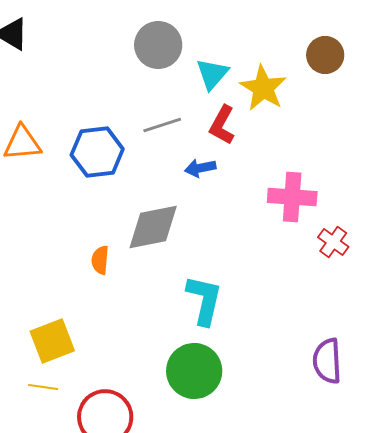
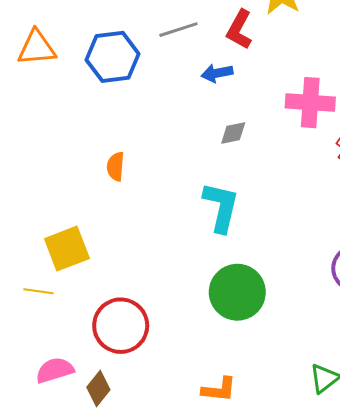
gray diamond: (153, 227) -> (233, 133), moved, size x0.5
green circle: (194, 371) -> (237, 292), moved
yellow line: (43, 387) -> (39, 291), moved

